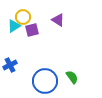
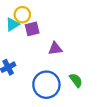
purple triangle: (58, 20) -> (55, 49), moved, turned -40

